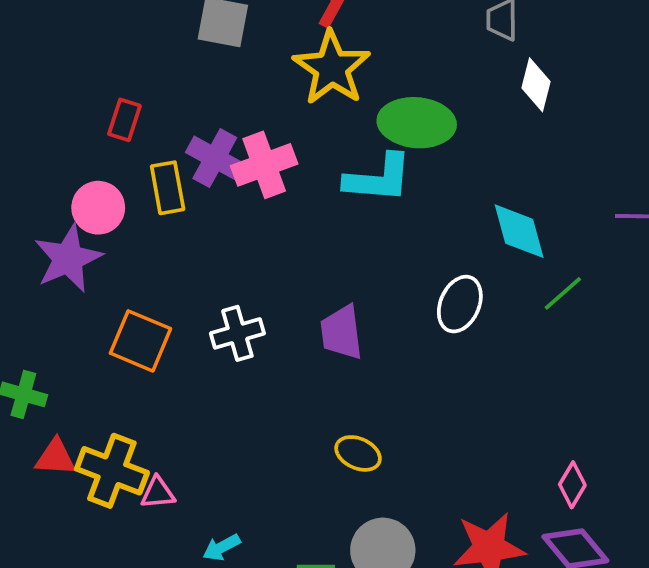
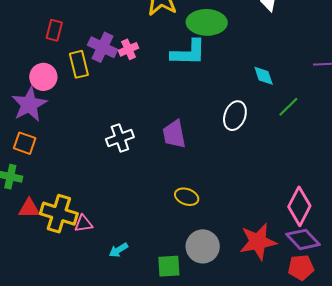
pink cross: (264, 165) -> (129, 49), size x0.6
cyan diamond: (519, 231) -> (264, 76), size x0.7
orange square: (140, 341) -> (25, 143), moved, size x0.7
pink diamond: (572, 485) -> (299, 206), size x1.6

